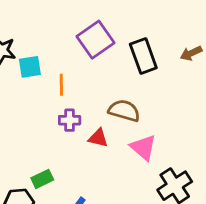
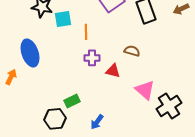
brown semicircle: (124, 111) -> (132, 51), size x0.7
pink triangle: (143, 147) -> (145, 90), moved

